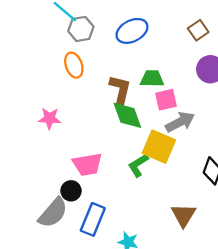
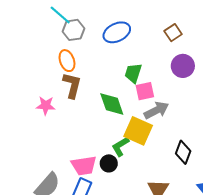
green trapezoid: (152, 79) -> (133, 73), turned -75
brown L-shape: (120, 90) -> (72, 85), moved
pink trapezoid: (87, 164) -> (84, 166), moved
black circle: (71, 191) -> (109, 163), moved

